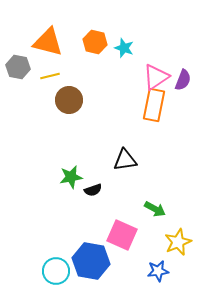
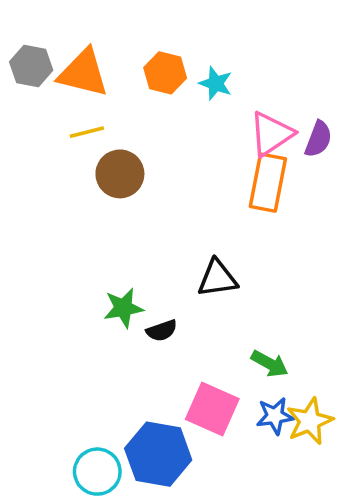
gray hexagon: (18, 67) -> (31, 66), moved
blue star: (158, 271) -> (275, 416), moved

